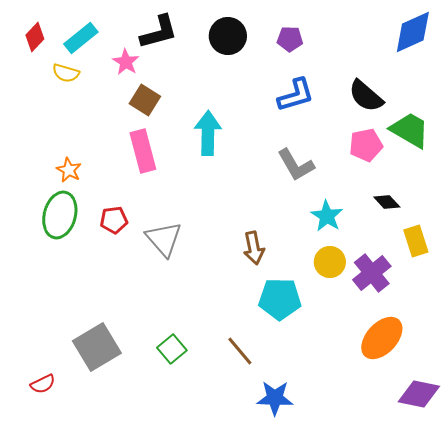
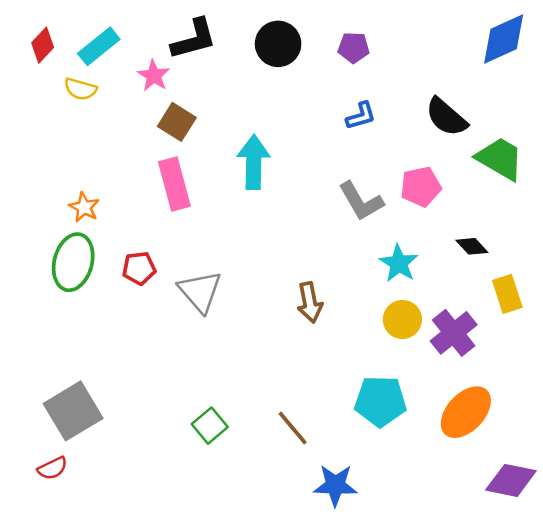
blue L-shape: (296, 95) -> (361, 116), size x0.7
pink pentagon: (366, 145) -> (421, 187), moved
cyan pentagon: (280, 299) -> (380, 401), moved
gray square: (97, 347) -> (73, 411), moved

